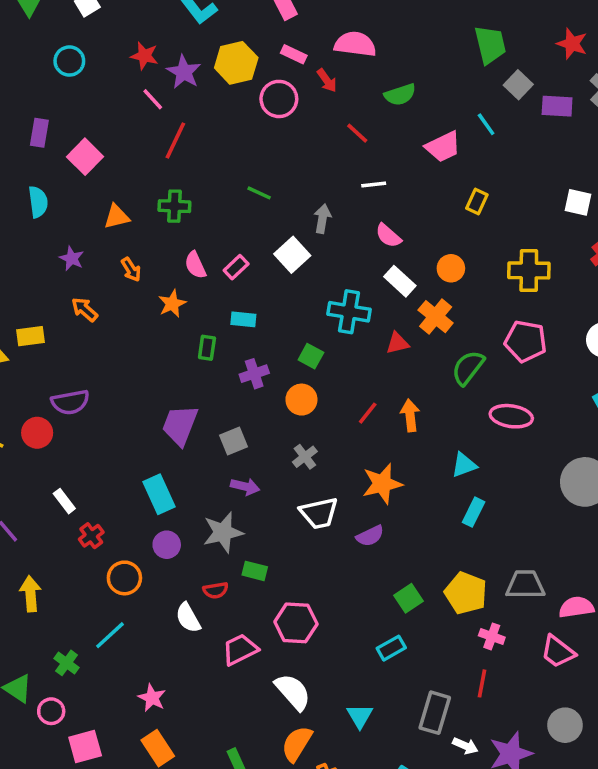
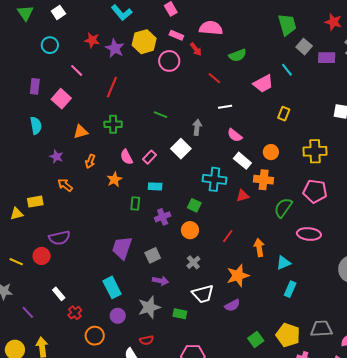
pink line: (153, 99) -> (77, 70), moved
orange arrow: (131, 269) -> (90, 161), turned 56
orange cross: (436, 317) -> (264, 180), turned -30
orange arrow: (410, 415) -> (259, 248), moved
green rectangle: (255, 571) -> (180, 314), moved

